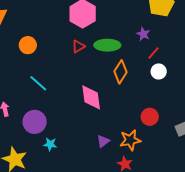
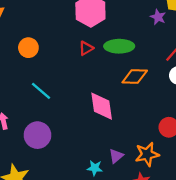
purple star: (143, 34) -> (158, 17), moved
orange diamond: (120, 72) -> (135, 76), turned 60
cyan star: (50, 144) -> (95, 168), moved

